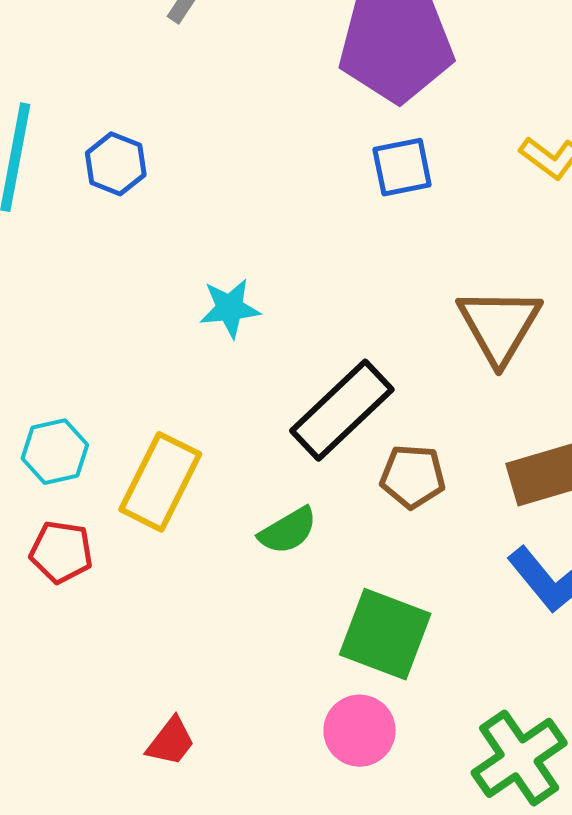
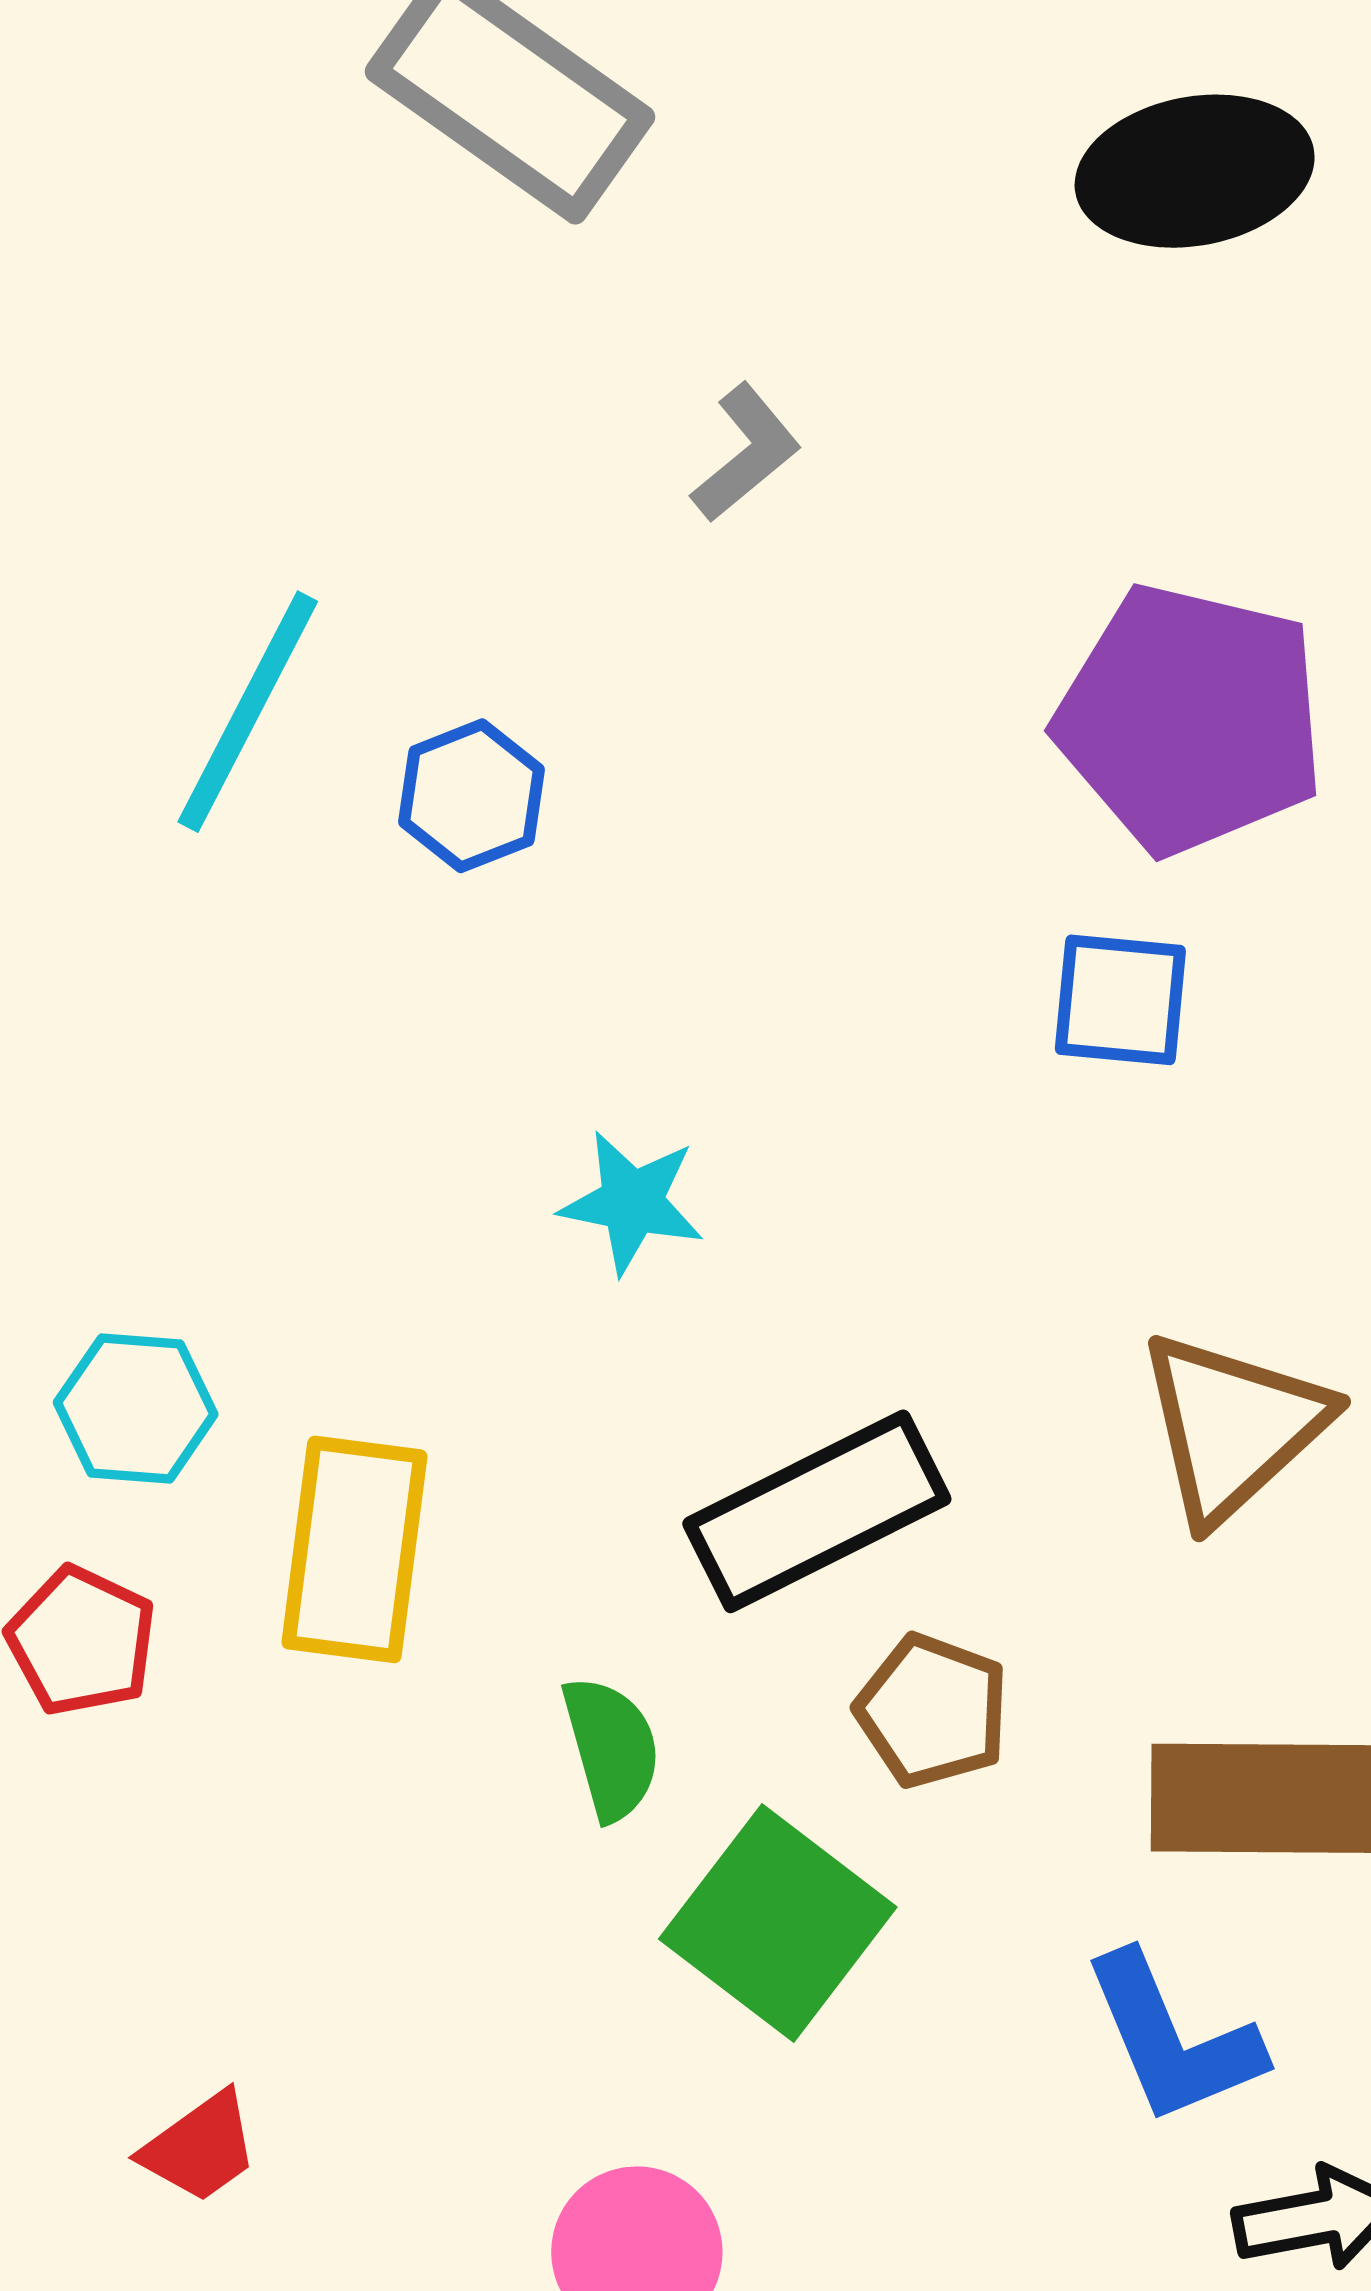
yellow rectangle: (160, 482) -> (354, 1549), turned -36
green semicircle: (288, 531) -> (611, 1748), turned -92
green square: (385, 634) -> (778, 1923), moved

